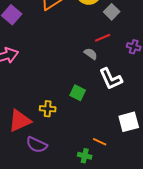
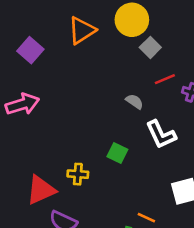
gray square: (112, 12) -> (150, 47), moved
red line: (103, 38) -> (165, 79), moved

